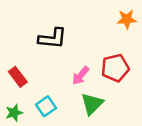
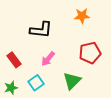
orange star: (127, 19) -> (82, 16), moved
pink arrow: (81, 76) -> (48, 59), moved

